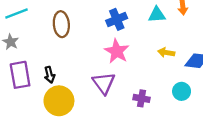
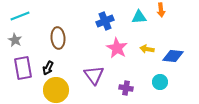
brown ellipse: (61, 24) -> (58, 38), moved
pink star: (117, 51) -> (117, 48), moved
black arrow: (50, 75) -> (48, 68), turned 40

